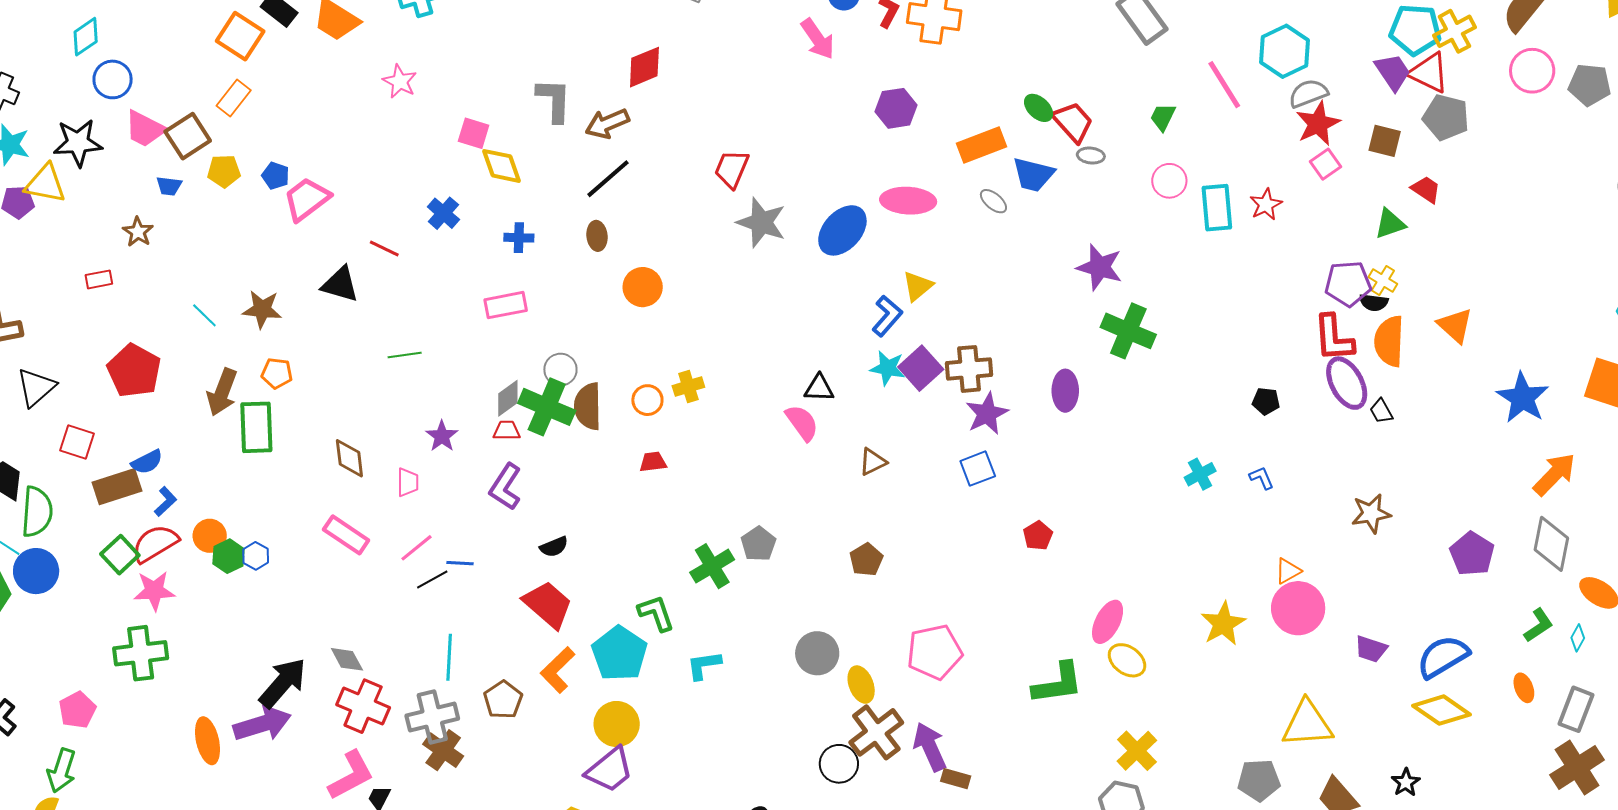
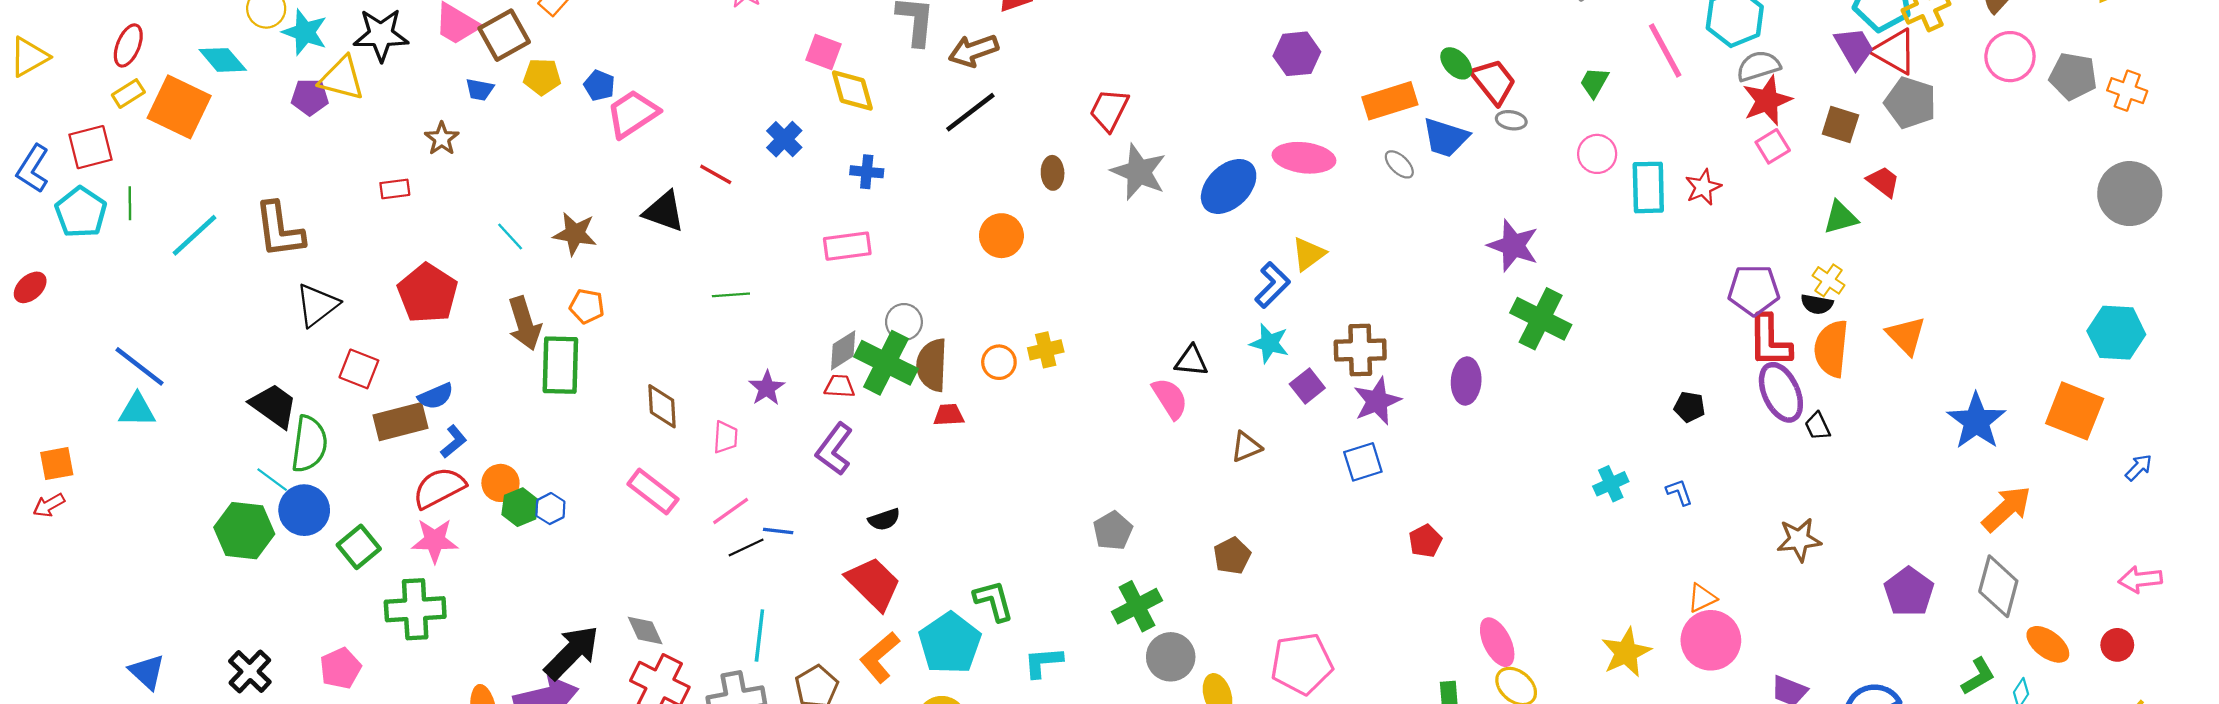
brown ellipse: (597, 236) -> (1053, 173), moved
purple pentagon: (1348, 284) -> (1754, 290), moved
purple square: (921, 368) -> (1307, 386), moved, size x0.7
brown arrow: (222, 392) -> (525, 323), turned -42
red trapezoid: (653, 462) -> (949, 415), moved
green square: (120, 555) -> (359, 547), moved
green cross: (712, 566) -> (1137, 606), moved
pink ellipse: (1108, 622) -> (1497, 642), turned -57

